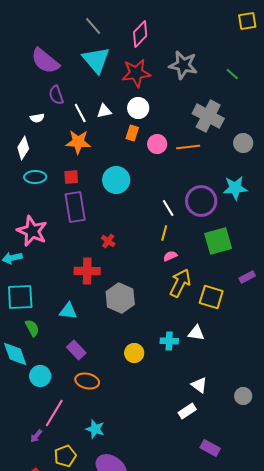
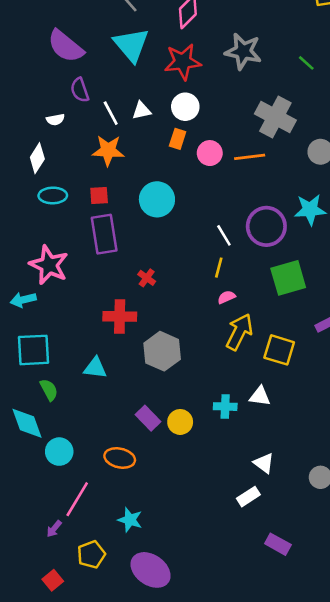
purple rectangle: (76, 350) -> (148, 418), moved

